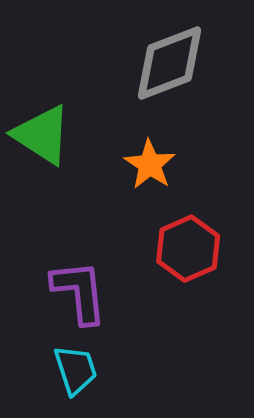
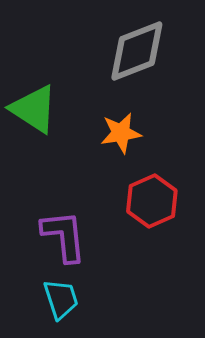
orange star: (150, 164) -> (121, 133), turned 30

